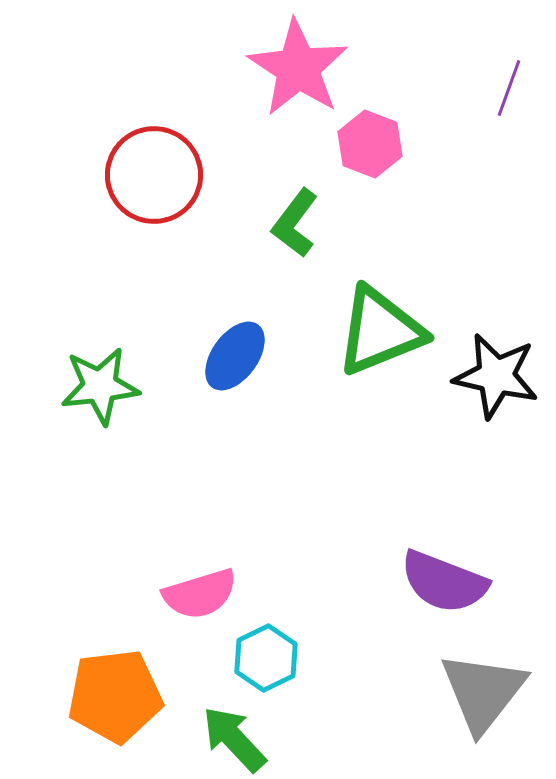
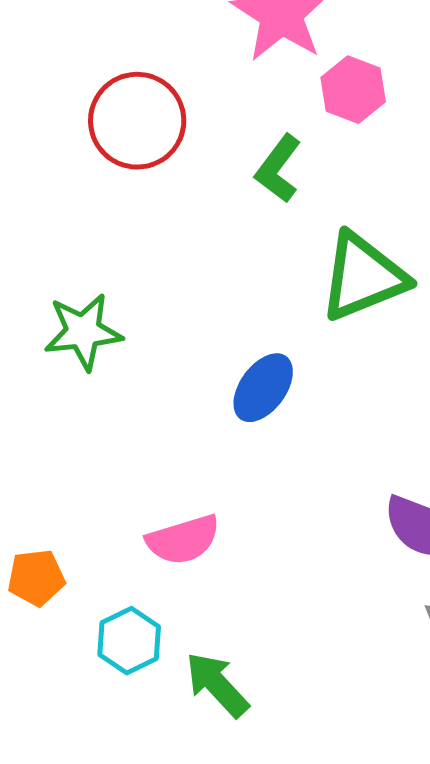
blue ellipse: (235, 356) -> (263, 388), moved
cyan hexagon: (266, 658) -> (129, 641), moved
orange pentagon: (115, 696) -> (36, 578), moved, size x0.6

